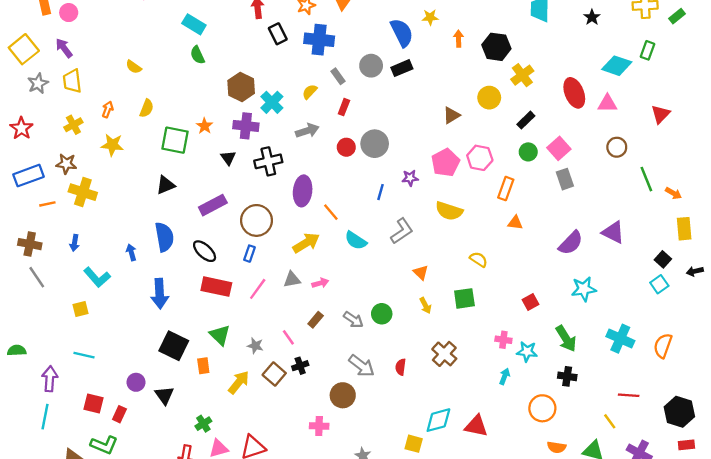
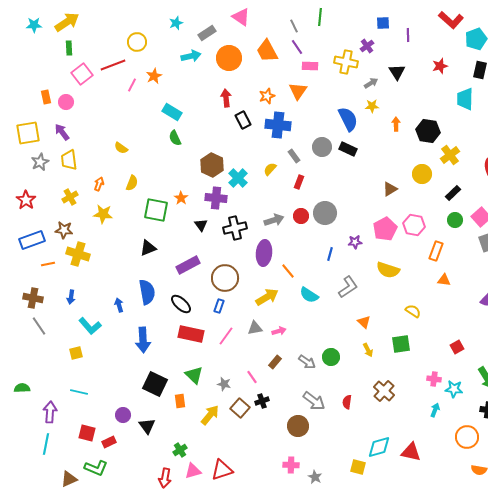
yellow square: (24, 49) -> (28, 133), turned 30
black rectangle: (402, 68) -> (348, 149), turned 48
gray arrow: (307, 131) -> (274, 220), moved
red rectangle: (119, 414) -> (109, 442), turned 40
pink cross: (319, 426) -> (291, 465), moved

